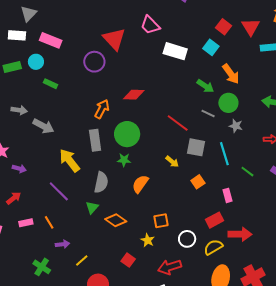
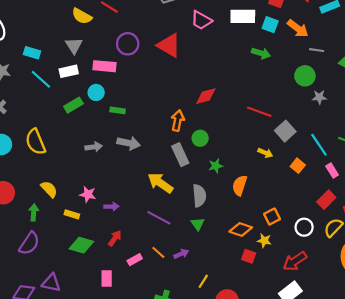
white rectangle: (175, 51) -> (243, 16), moved
purple circle: (94, 62) -> (128, 44), moved
orange arrow: (231, 74) -> (298, 28), moved
green arrow: (205, 86) -> (261, 53), moved
gray line: (208, 114) -> (317, 50), moved
gray arrow: (43, 126) -> (129, 143), moved
green circle: (127, 134) -> (200, 138), moved, size x0.6
gray square: (196, 147) -> (285, 131), turned -36
cyan line: (224, 154) -> (319, 145), moved
orange diamond: (116, 220) -> (241, 230), moved
purple arrow: (63, 244) -> (181, 254), moved
red square: (128, 260) -> (249, 256), moved

